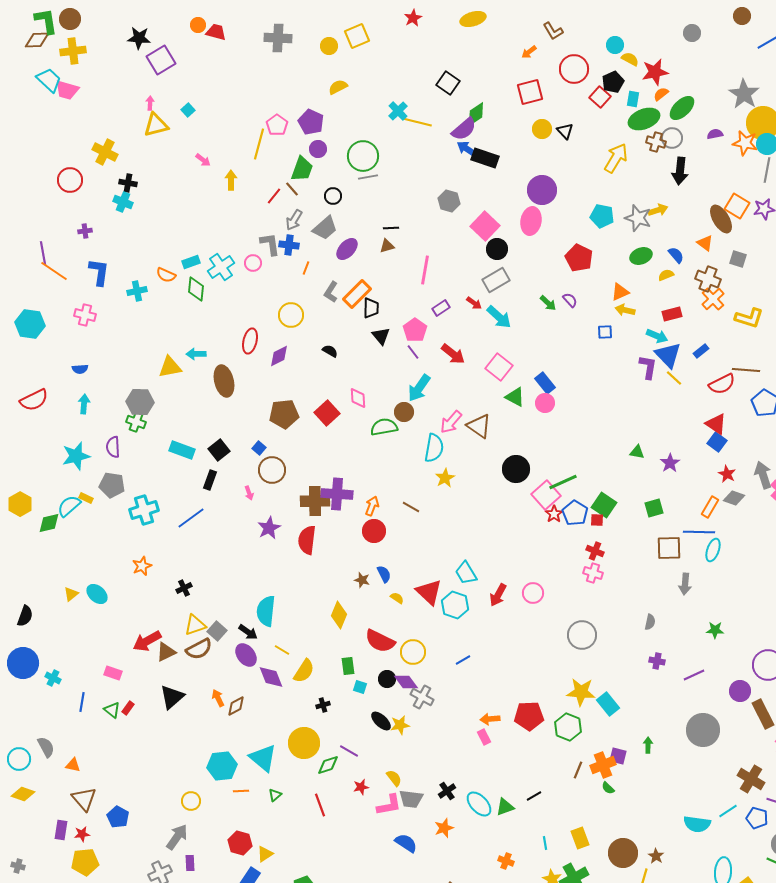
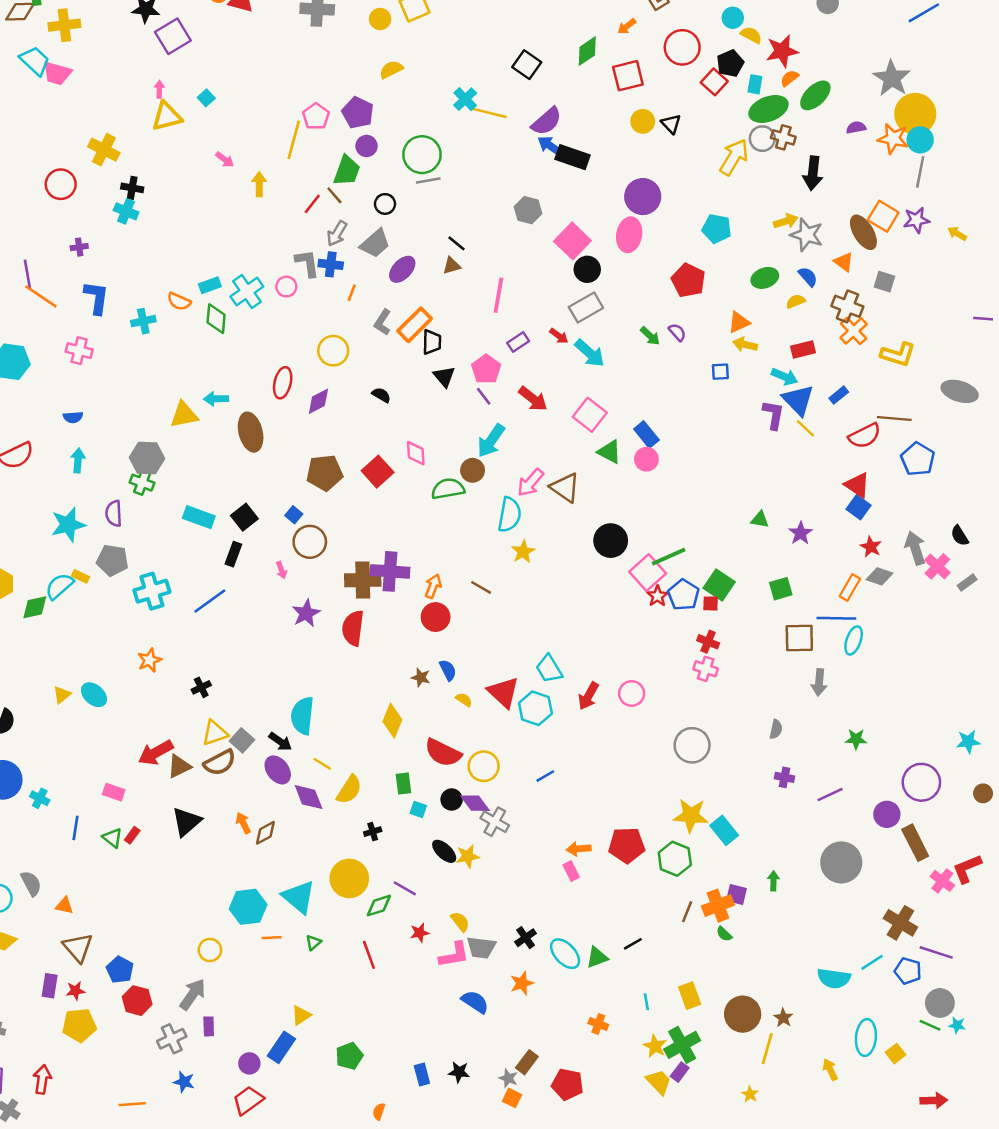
green diamond: (476, 114) -> (587, 51), moved
gray circle: (672, 138) -> (762, 139), moved
gray star: (638, 218) -> (807, 235), moved
black line: (391, 228) -> (457, 243), turned 42
red hexagon: (240, 843) -> (137, 1001), moved

